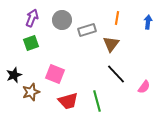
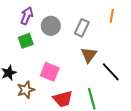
gray circle: (62, 20) -> (51, 26), moved
gray rectangle: (87, 30) -> (82, 28), turned -48
brown triangle: (111, 44) -> (89, 55), moved

